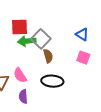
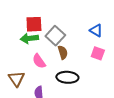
green arrow: (27, 41) -> (29, 38), moved
pink semicircle: (20, 75) -> (39, 61), moved

